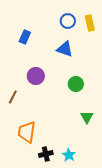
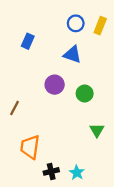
yellow rectangle: (90, 23) -> (100, 26), turned 35
purple circle: (36, 76) -> (55, 85), moved

